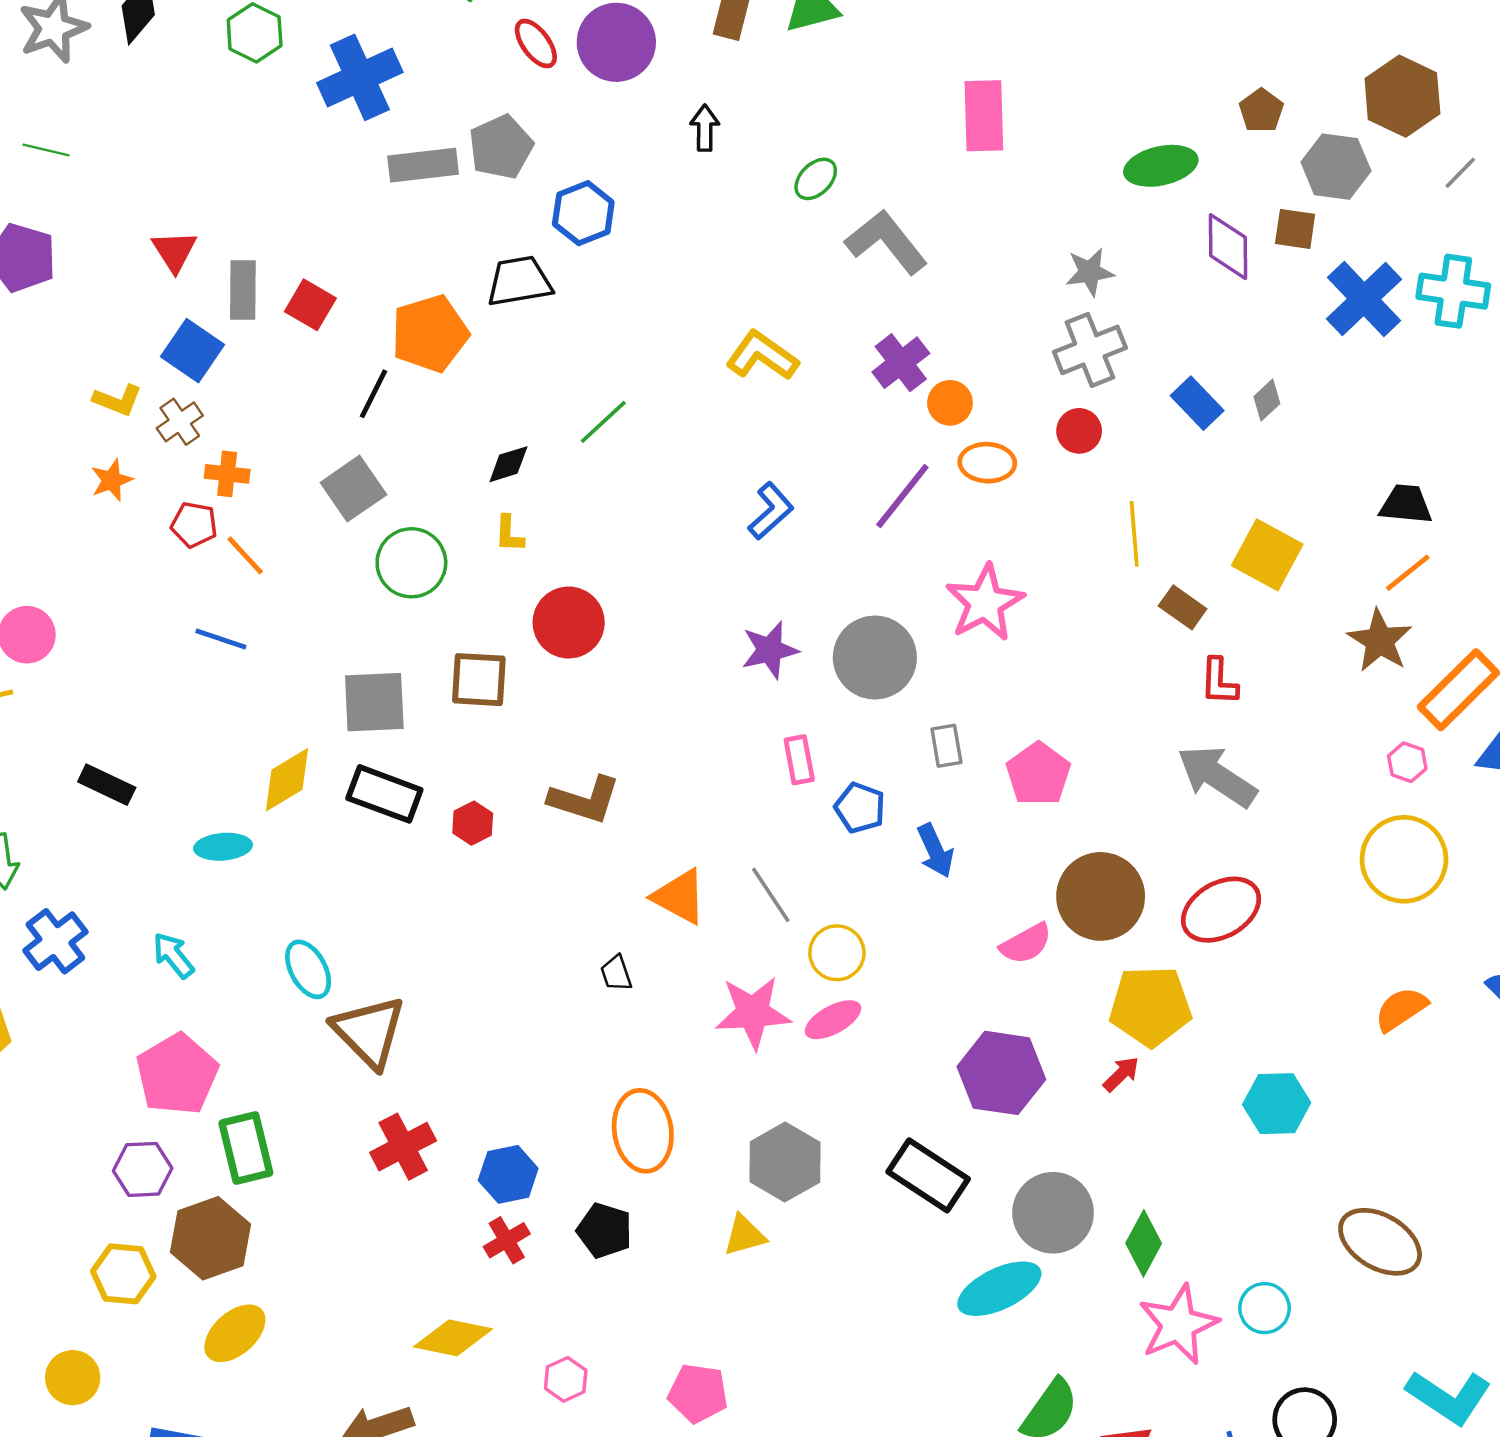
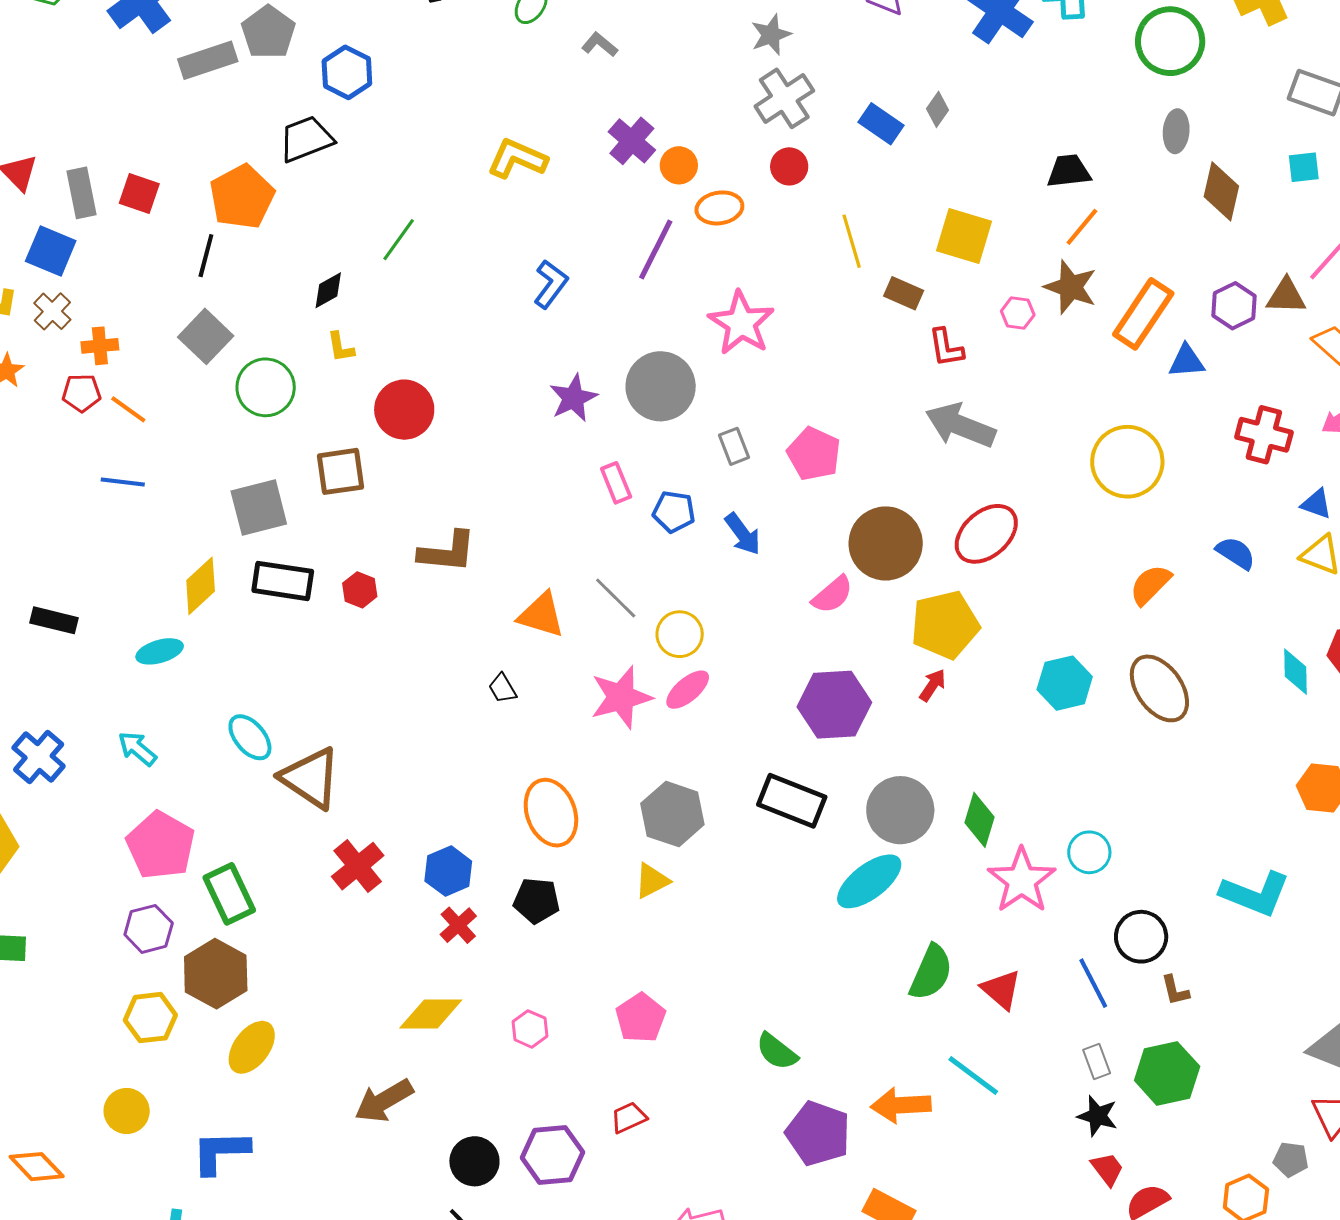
gray L-shape: (886, 242) -> (600, 45), size x0.5
pink hexagon: (1407, 762) -> (1018, 313), moved
brown ellipse: (1380, 1242) -> (1159, 688), moved, turned 36
pink pentagon: (698, 1393) -> (641, 1018), turned -30

